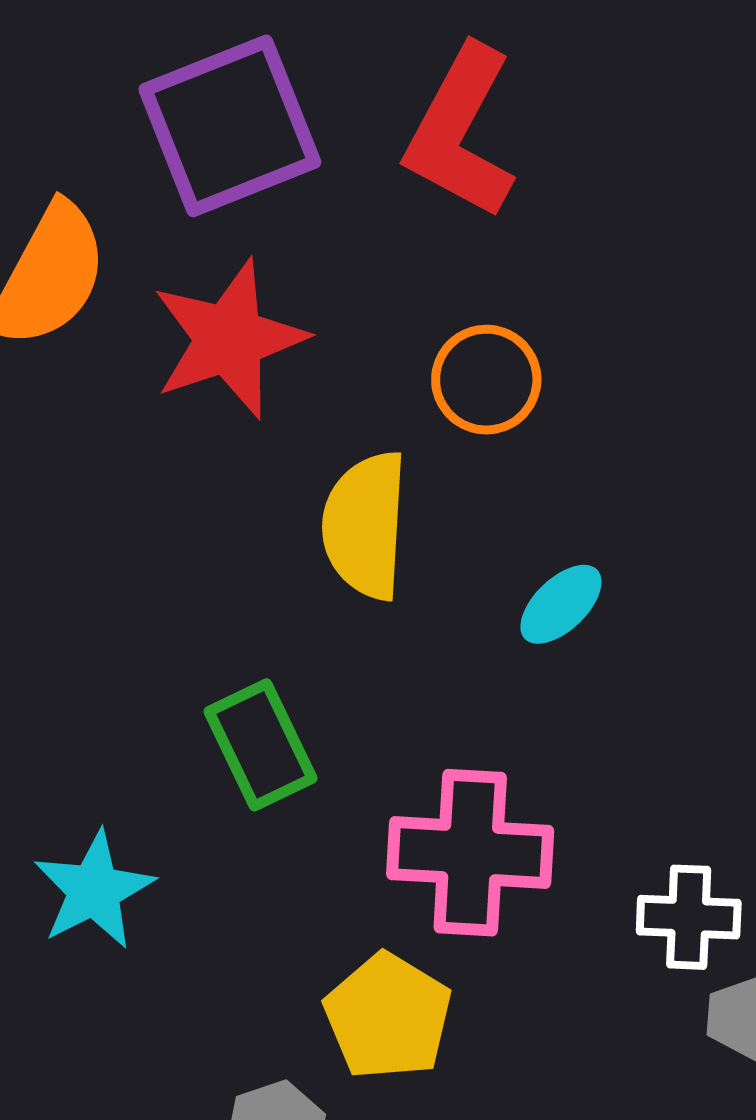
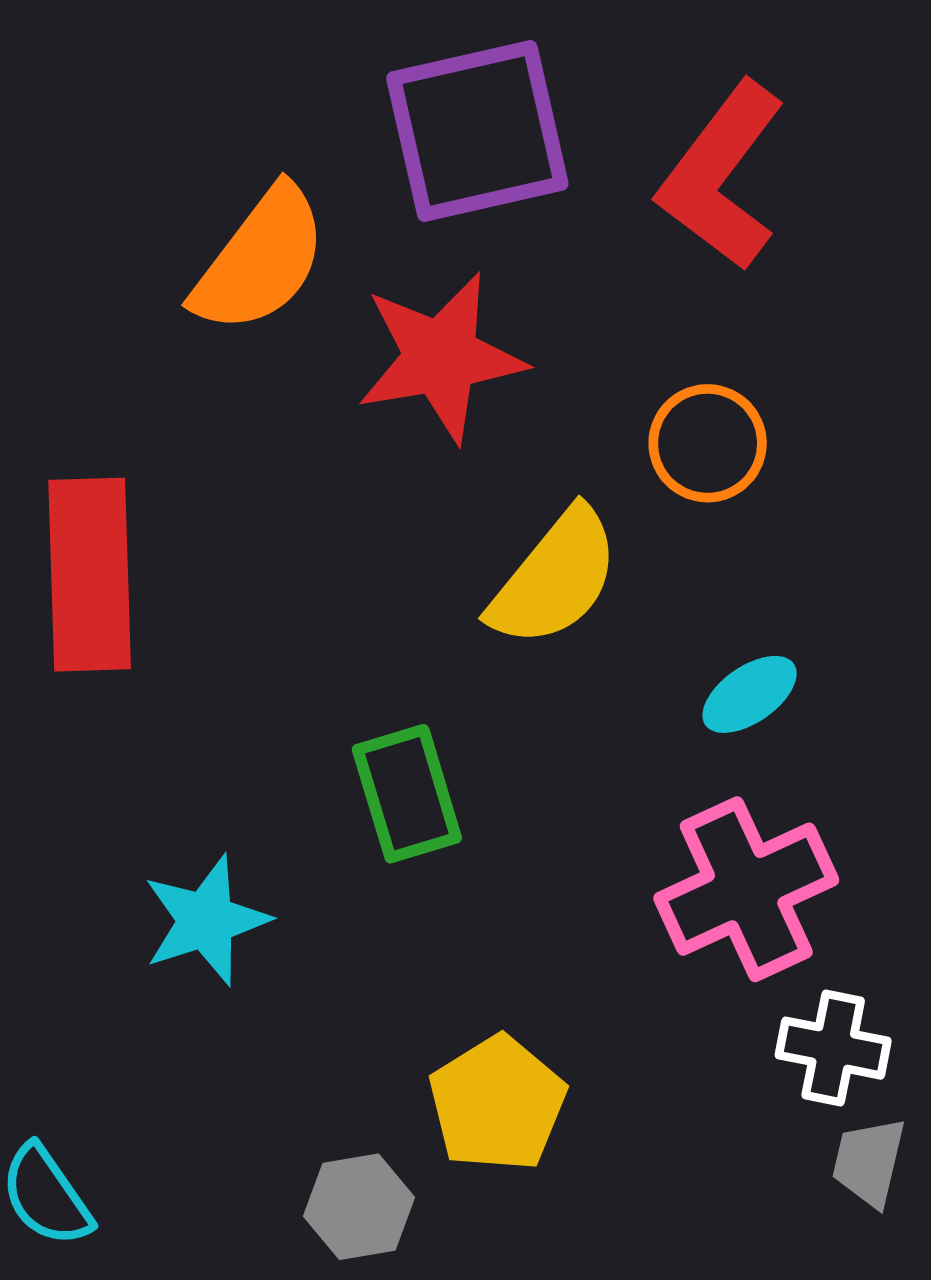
yellow semicircle: (365, 525) -> (555, 578), turned -153
pink cross: (470, 853) -> (746, 889), moved, turned -37

